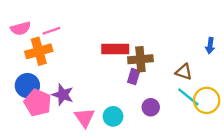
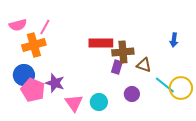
pink line: (51, 31) -> (45, 27), turned -42
blue arrow: (210, 46) -> (174, 40), moved
brown triangle: (184, 72) -> (144, 65), moved

